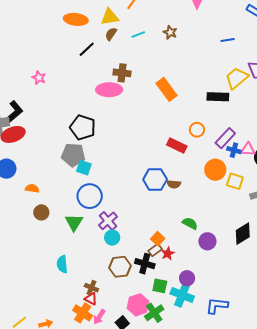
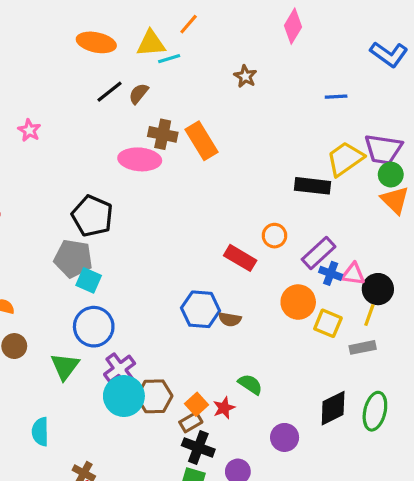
brown semicircle: (111, 34) -> (139, 94), moved
cyan line: (138, 34) -> (169, 59), moved
orange rectangle: (167, 89) -> (202, 141), moved
cyan circle: (112, 238) -> (124, 396), size x1.6
purple circle: (207, 241) -> (285, 437), moved
red star: (168, 254) -> (224, 408), moved
black cross: (145, 264) -> (198, 447), moved
brown hexagon: (120, 267) -> (154, 396), moved

